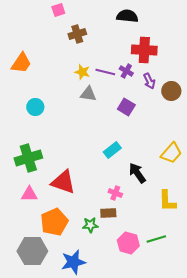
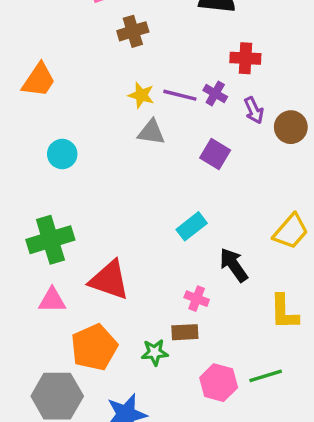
red cross: (144, 50) -> (245, 58), size x0.7

